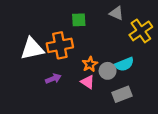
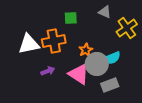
orange star: (90, 64) -> (86, 50), moved
gray circle: (108, 71) -> (97, 64), size x1.5
pink triangle: (88, 82) -> (79, 74), size x1.6

